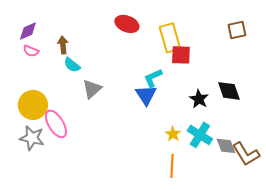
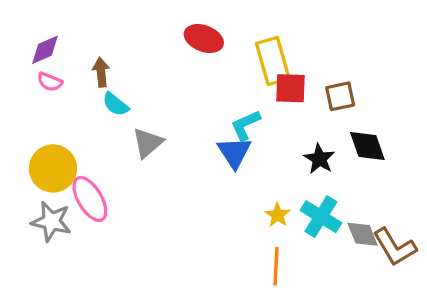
brown square: (237, 30) -> (340, 96), moved

